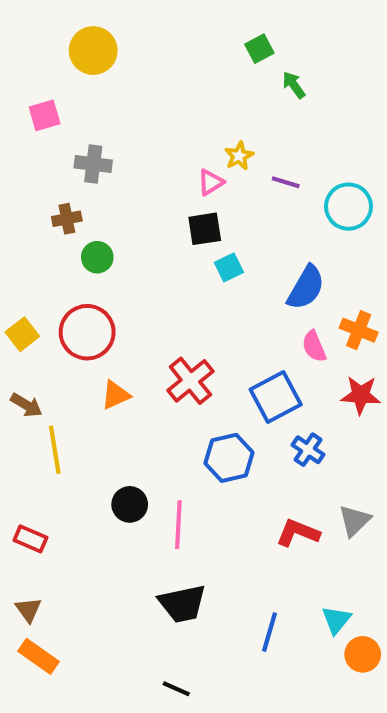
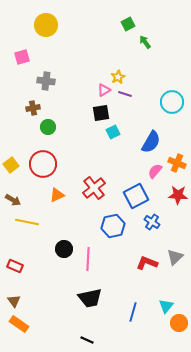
purple line: (286, 182) -> (125, 94), moved
pink semicircle: (314, 346) -> (155, 171), turned 63
yellow line: (55, 450) -> (27, 222), turned -70

